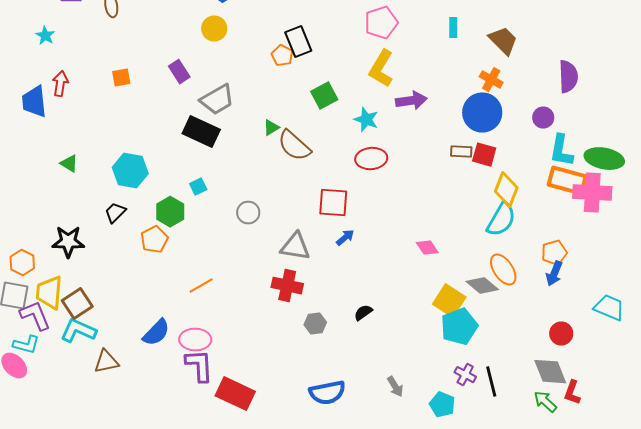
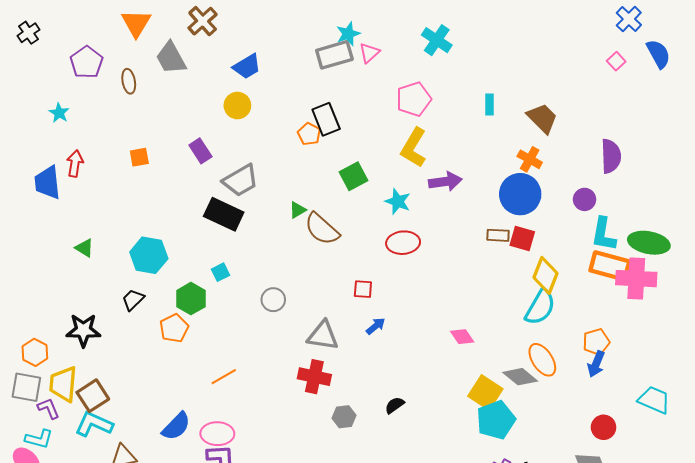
red square: (333, 203) -> (363, 289), size x0.6
purple L-shape: (35, 316) -> (49, 408), size x0.7

